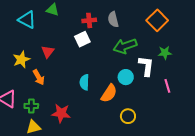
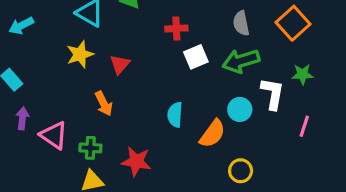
gray semicircle: (113, 19) -> (241, 23), moved
red cross: (89, 20) -> (176, 28), moved
white square: (82, 39) -> (196, 57), moved
yellow star: (21, 59) -> (80, 54), moved
pink line: (167, 86) -> (304, 126), turned 32

